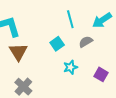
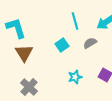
cyan star: (70, 67) -> (75, 77), moved

